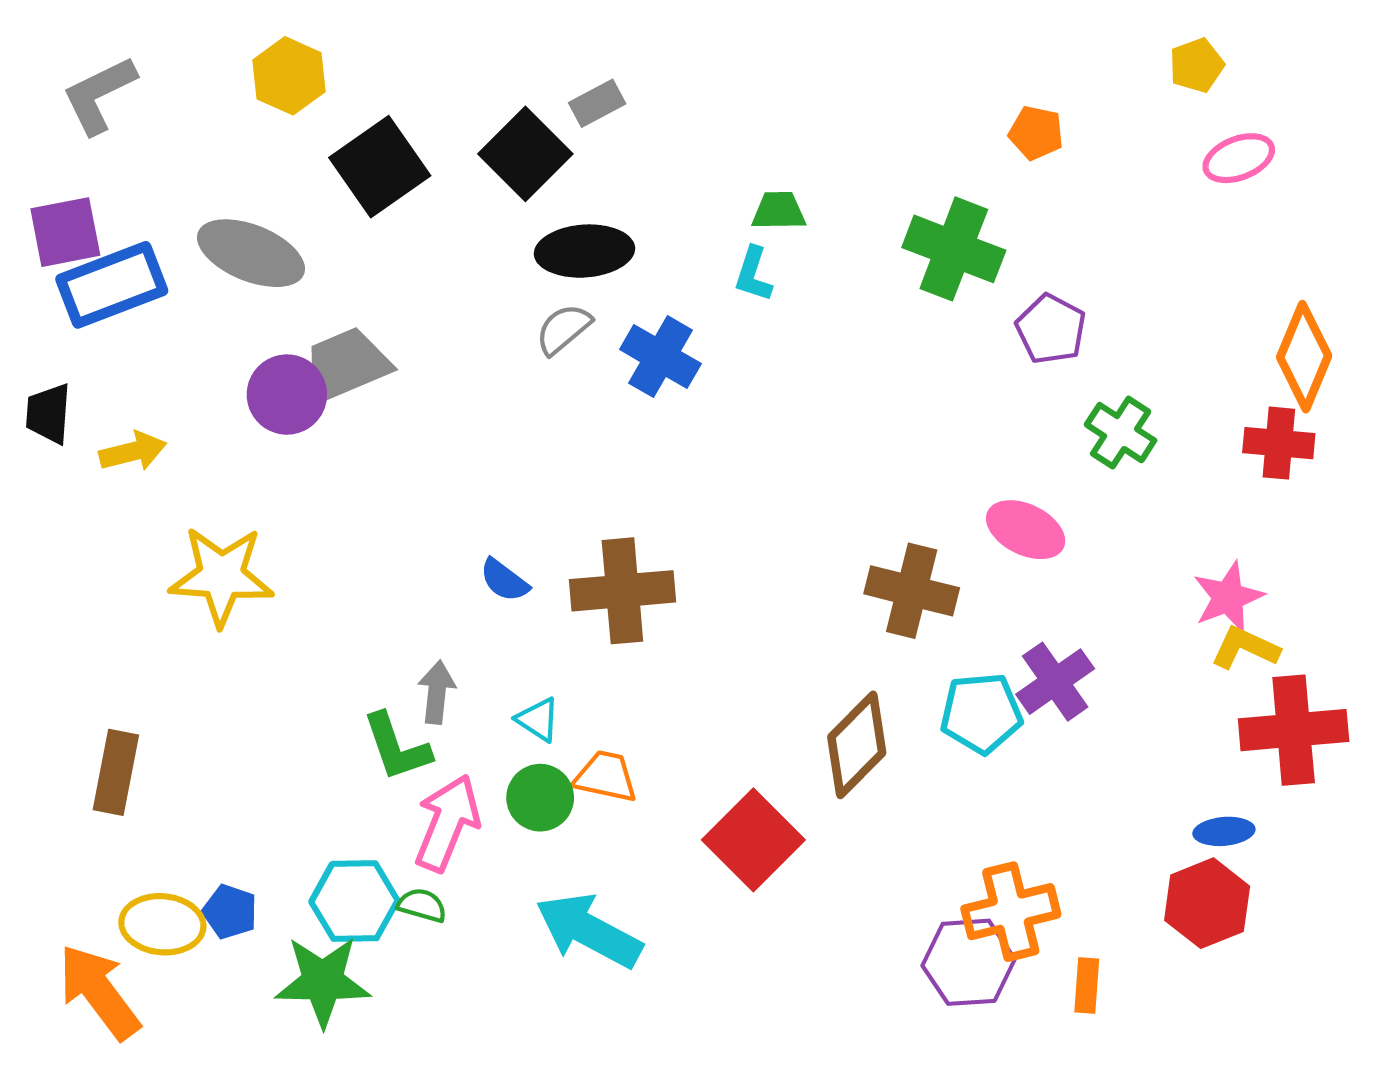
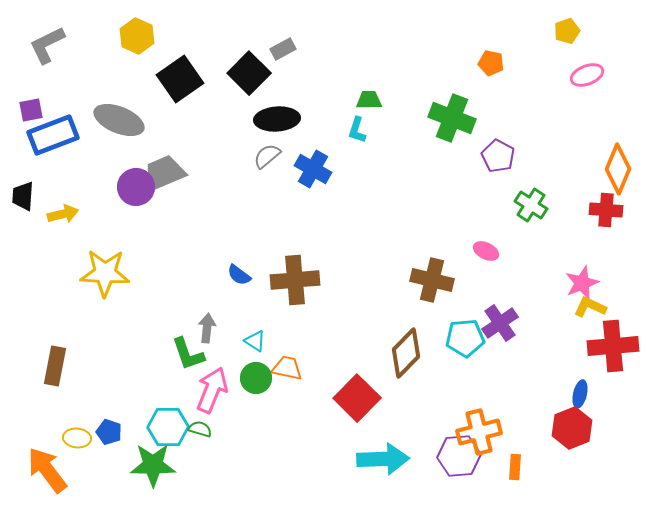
purple square: (65, 232) -> (31, 110), size x0.7
pink ellipse: (1026, 530) -> (486, 251), size x0.7
blue ellipse: (1224, 831) -> (580, 394), turned -72
yellow ellipse: (162, 924) -> (77, 438), size x0.7
cyan arrow: (589, 931) -> (383, 459), moved, turned 150

